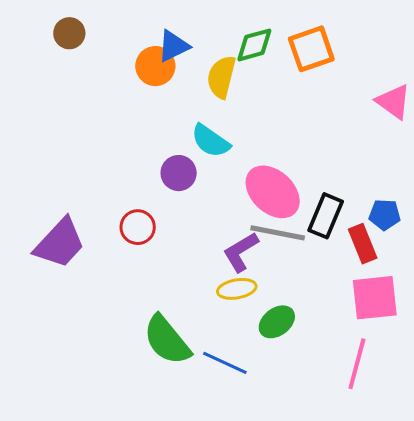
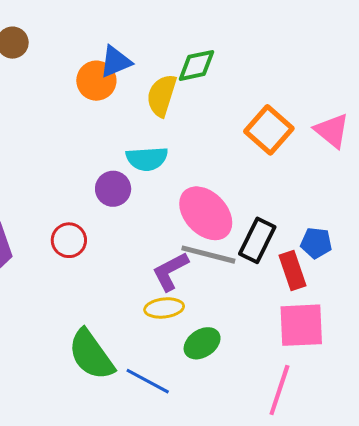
orange square: (311, 49) -> (269, 130), moved, turned -33
cyan semicircle: (211, 141) -> (147, 159), turned -42

